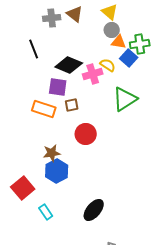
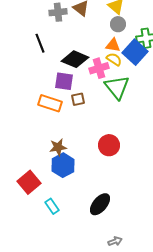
orange triangle: (119, 42) -> (113, 45), moved
blue square: (129, 58) -> (135, 52), size x1.4
green triangle: (125, 99) -> (117, 87), moved, turned -36
red circle: (86, 134) -> (109, 145), moved

